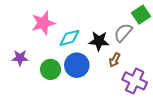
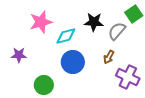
black star: (99, 41) -> (94, 22), moved
green circle: (51, 69) -> (44, 85), moved

